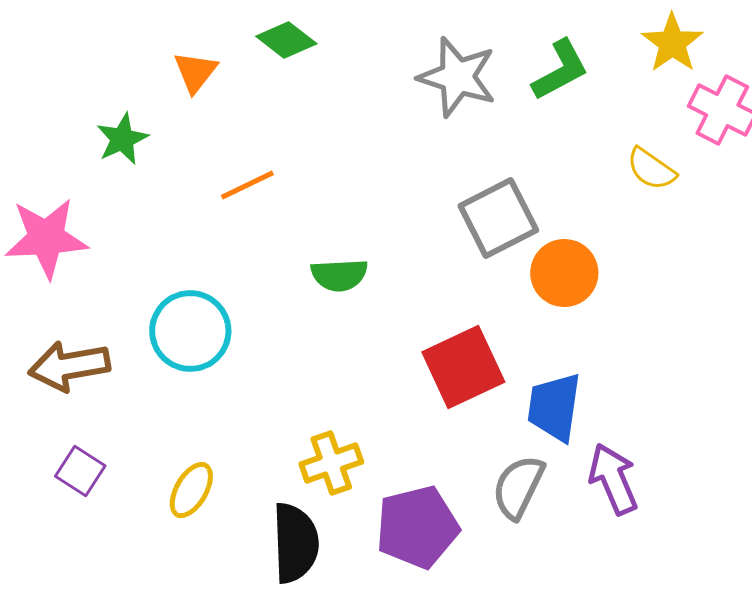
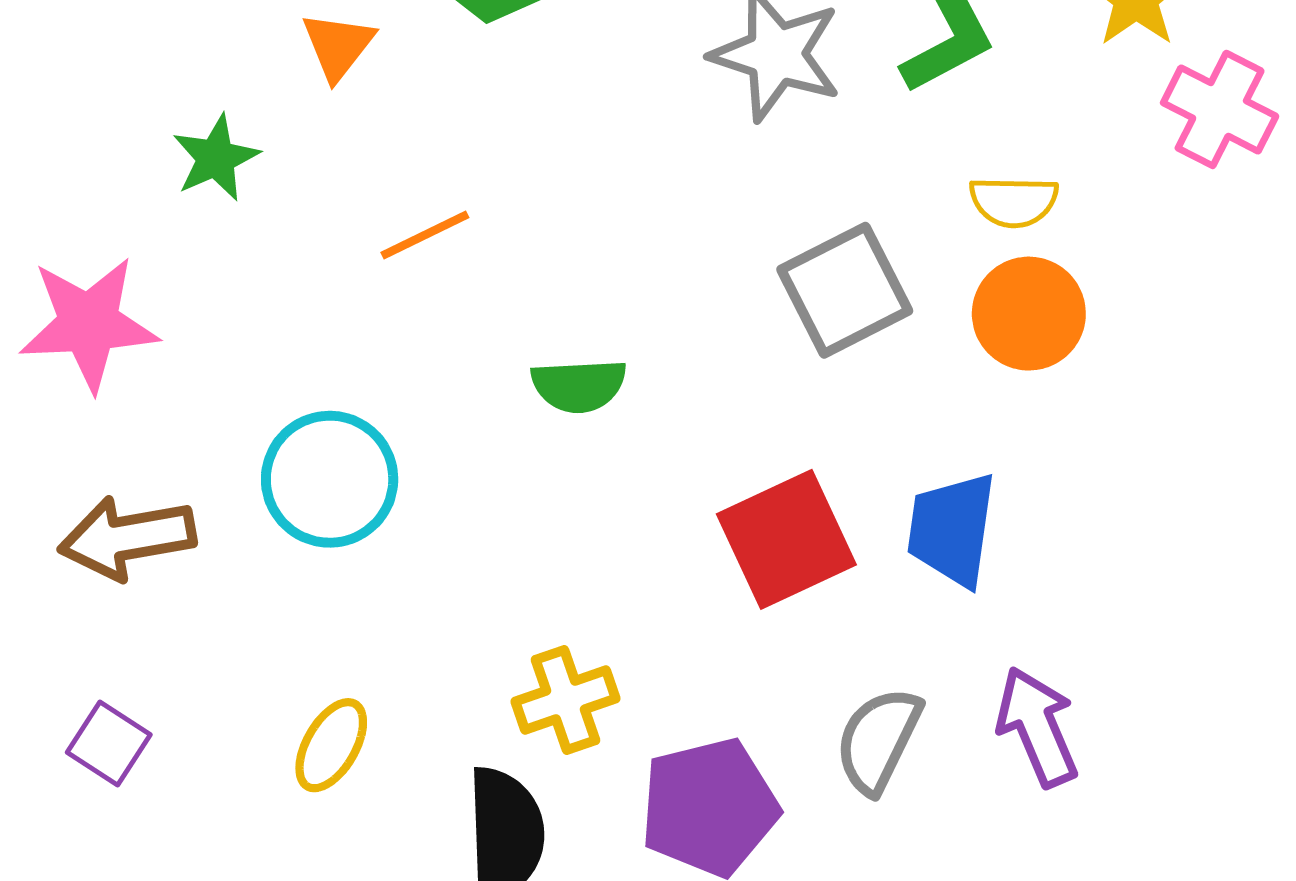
yellow semicircle: (651, 169) -> (1014, 201), moved, turned -34
orange circle: (564, 273) -> (1029, 314), moved
blue trapezoid: (554, 407) -> (952, 529), moved
purple square: (80, 471) -> (109, 744), moved

